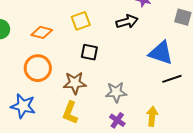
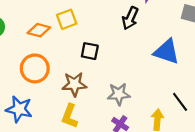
yellow square: (81, 21) -> (67, 19), moved
black arrow: (127, 22) -> (130, 18), turned 130
black line: (172, 79) -> (180, 102), moved, turned 72

